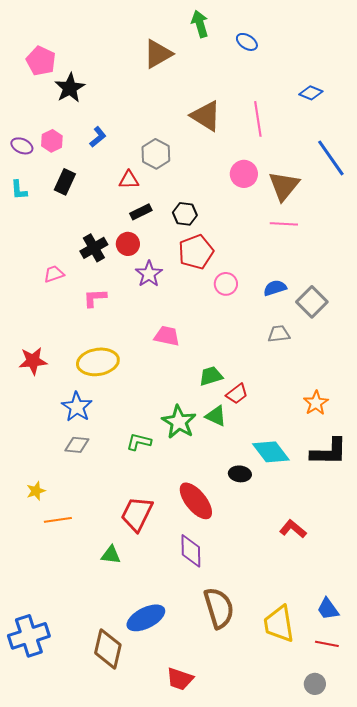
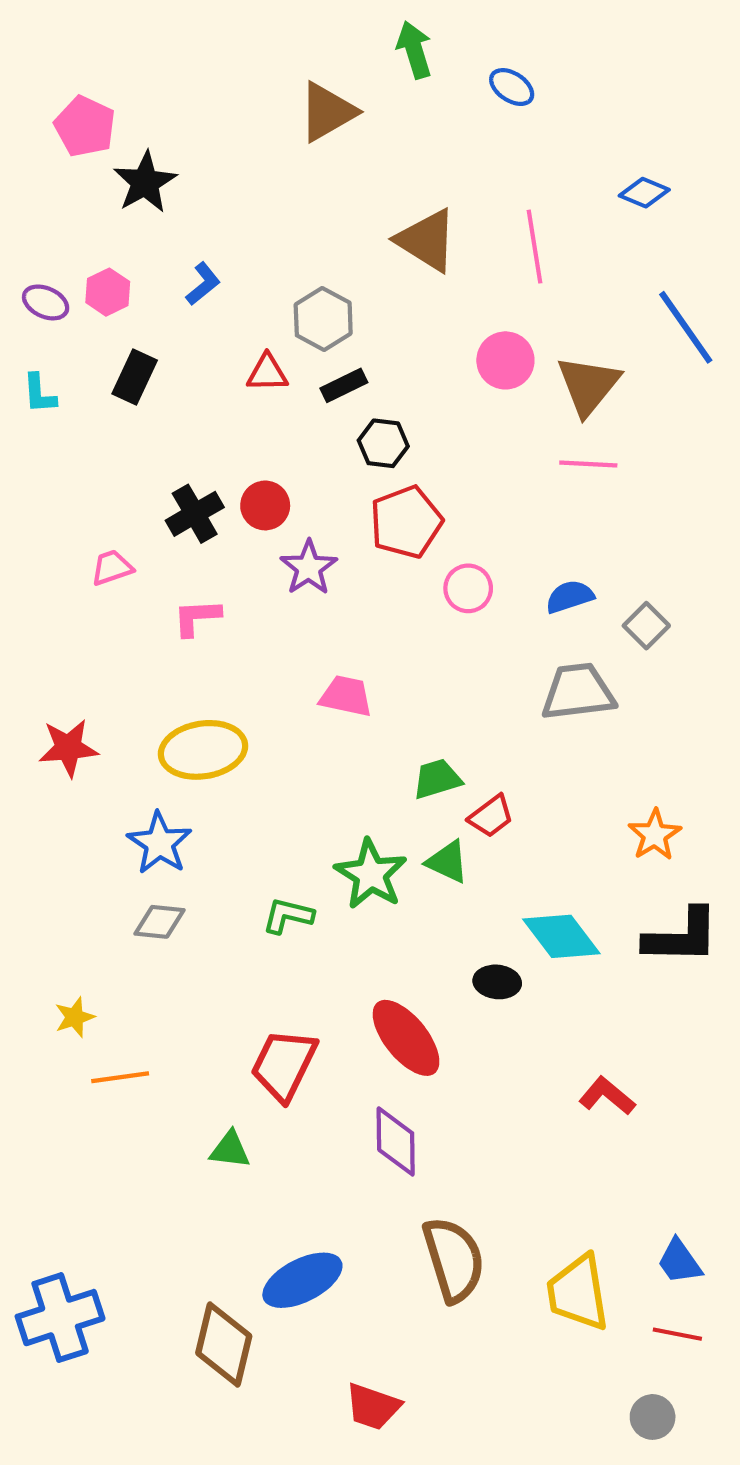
black rectangle: (141, 212) -> (344, 385), moved
gray square: (312, 302) -> (646, 626), size x0.7
gray trapezoid: (279, 334) -> (578, 692), size x1.6

